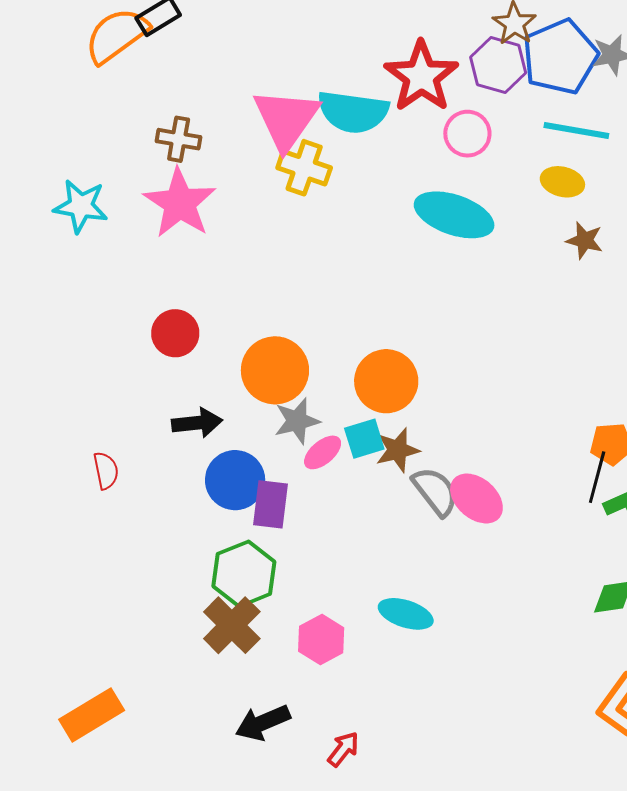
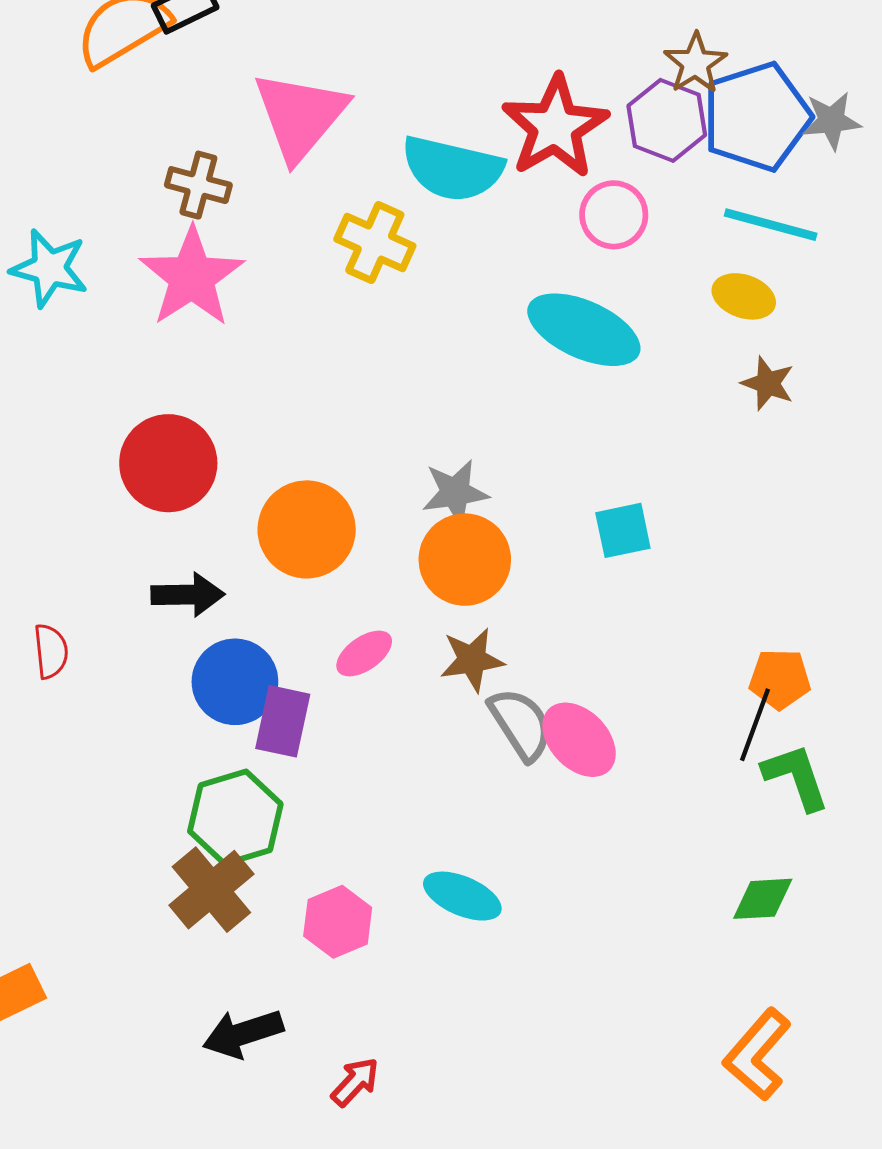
pink triangle: (286, 119) -> (300, 116), moved
red circle: (175, 333) -> (168, 463), size x1.4
gray star: (297, 421) -> (455, 492), moved
cyan square: (364, 439) -> (623, 530), moved

